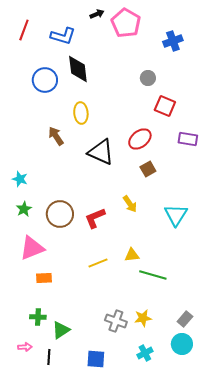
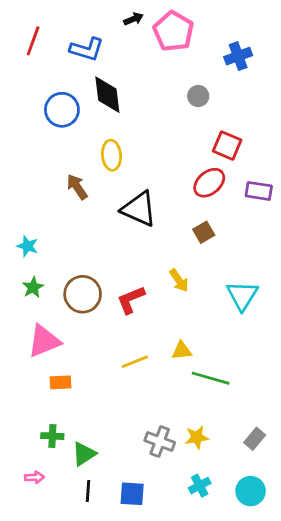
gray circle: (148, 78) -> (198, 96), moved
red ellipse: (140, 139) -> (209, 183), moved
cyan circle: (182, 344) -> (251, 491), moved
black line: (49, 357) -> (88, 491), moved

